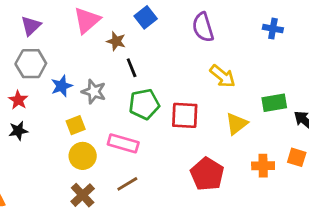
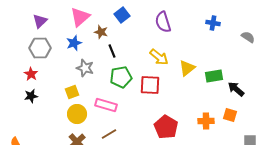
yellow arrow: (223, 76) -> (159, 57), moved
blue star: (62, 86) -> (74, 43), moved
yellow triangle: (237, 124) -> (187, 68), moved

